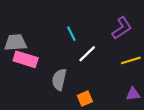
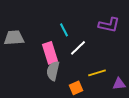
purple L-shape: (122, 28) -> (109, 25), turned 45
pink rectangle: (26, 59) -> (50, 53), moved, turned 55
yellow line: (131, 60) -> (97, 73), moved

